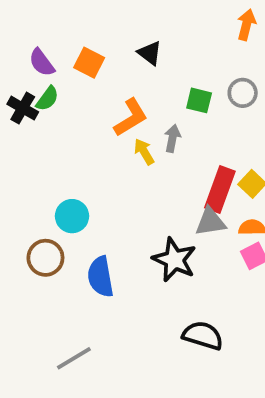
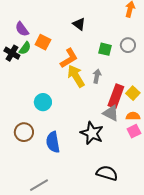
orange square: (89, 63) -> (43, 42), moved
gray arrow: (172, 138) -> (97, 76), moved
yellow arrow: (144, 152) -> (76, 76), size x1.6
cyan circle: (72, 216) -> (43, 102), moved
gray triangle: (210, 222) -> (111, 113), turned 36

